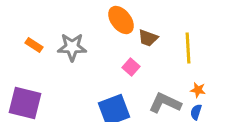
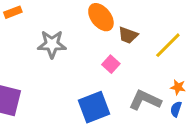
orange rectangle: (34, 45) -> (13, 12), moved, turned -54
yellow line: (188, 48) -> (168, 45), turned 48

